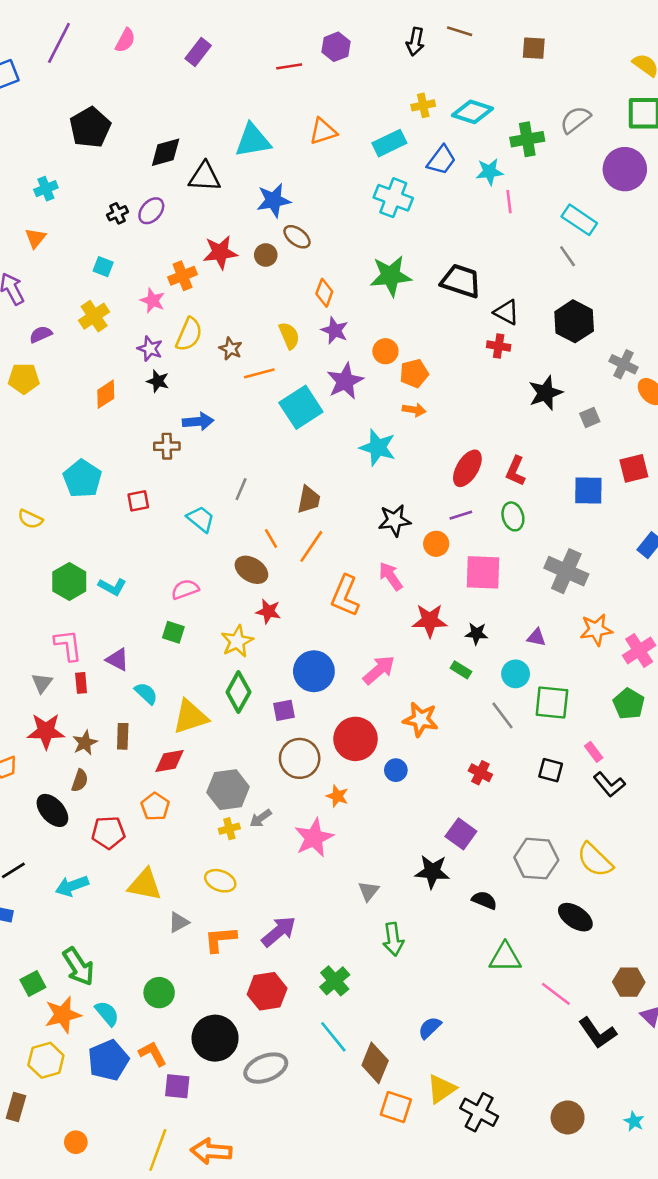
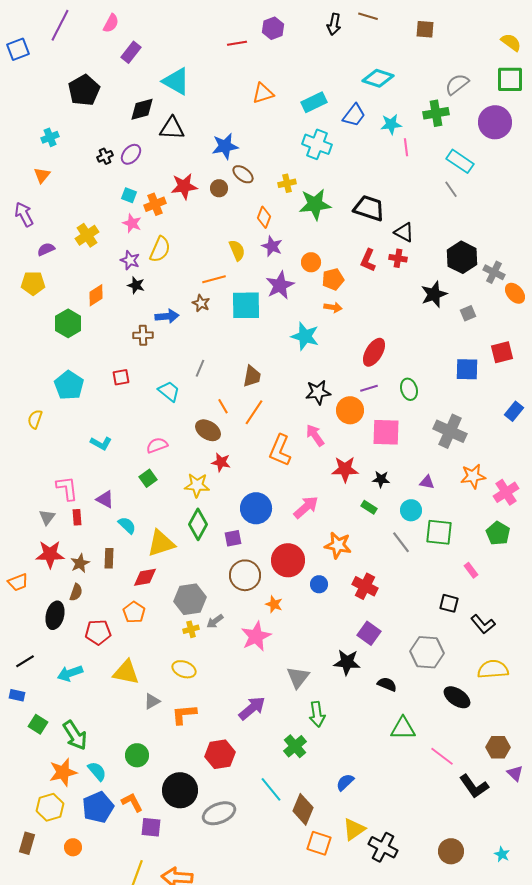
purple rectangle: (198, 52) -> (131, 52), moved
yellow cross: (423, 105) -> (287, 183), moved
green cross: (527, 139) -> (436, 113), moved
cyan triangle: (253, 140) -> (176, 81), moved, turned 40
cyan square: (103, 267) -> (129, 195), moved
black hexagon: (574, 321) -> (462, 257), moved
brown star: (231, 349) -> (201, 303), moved
cyan square: (301, 407) -> (246, 305), turned 32
red L-shape: (516, 471) -> (368, 260), moved
cyan pentagon: (82, 479) -> (69, 385), moved
yellow semicircle: (30, 519) -> (35, 419), moved, turned 84
orange circle: (436, 544) -> (350, 410), size x1.4
green hexagon: (69, 581) -> (68, 323), moved
green square: (173, 632) -> (148, 478), turned 36
yellow star: (237, 641) -> (197, 485), turned 30
black square: (551, 770) -> (449, 603), moved
red cross: (480, 773) -> (365, 586), moved, size x1.4
black L-shape: (609, 784) -> (483, 624), moved
black ellipse: (52, 810) -> (55, 615), turned 56
yellow semicircle: (595, 860) -> (493, 669), moved, turned 132
gray triangle: (369, 891) -> (298, 677), size x1.4
purple arrow: (279, 931) -> (252, 708), moved
green cross: (335, 981) -> (295, 746), moved
green square: (33, 983) -> (38, 724), moved, turned -30
orange circle: (76, 1142) -> (73, 847), moved

